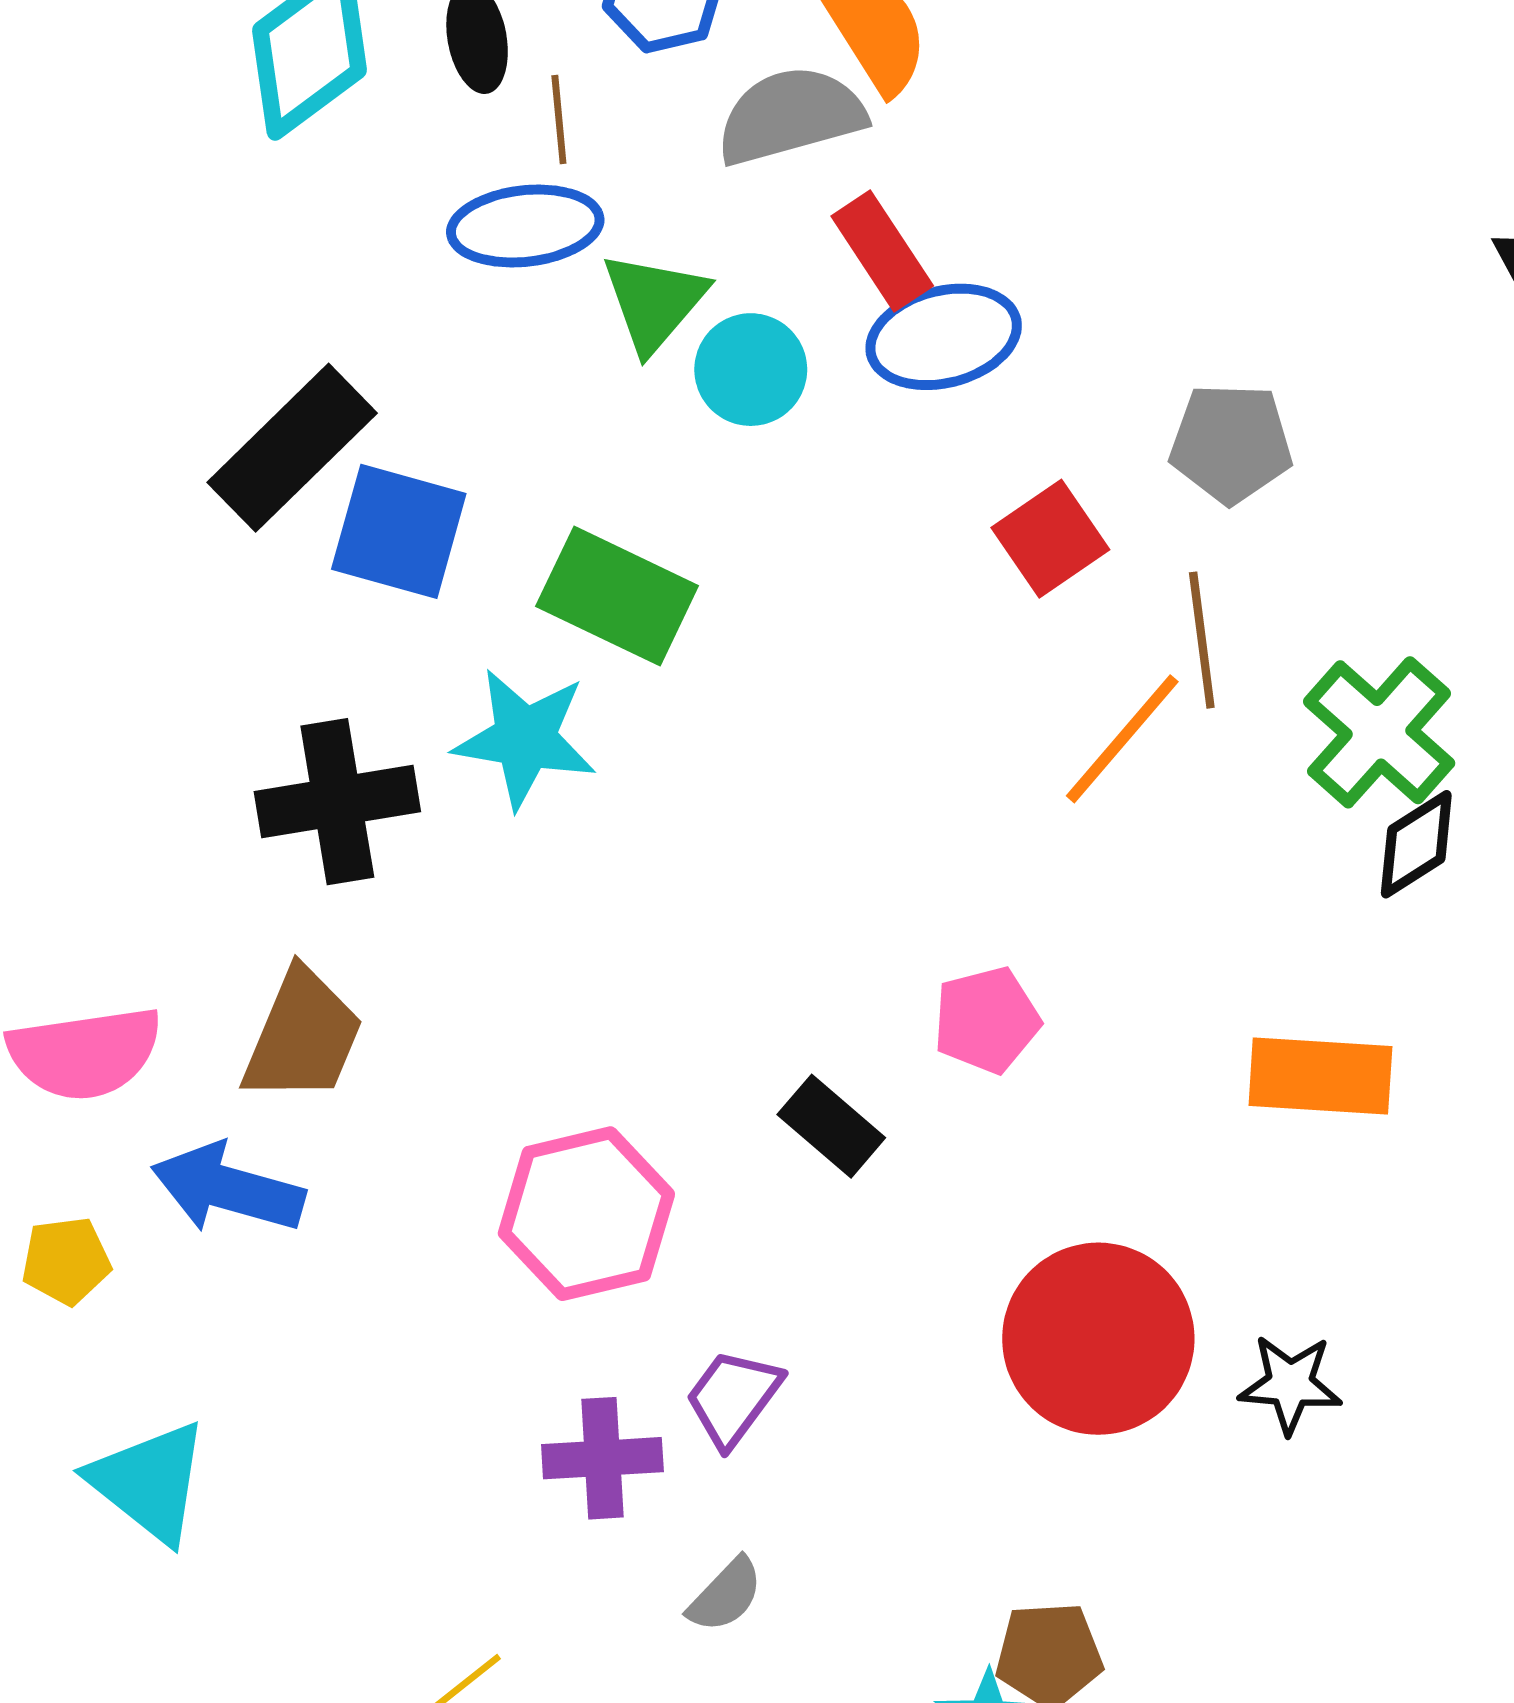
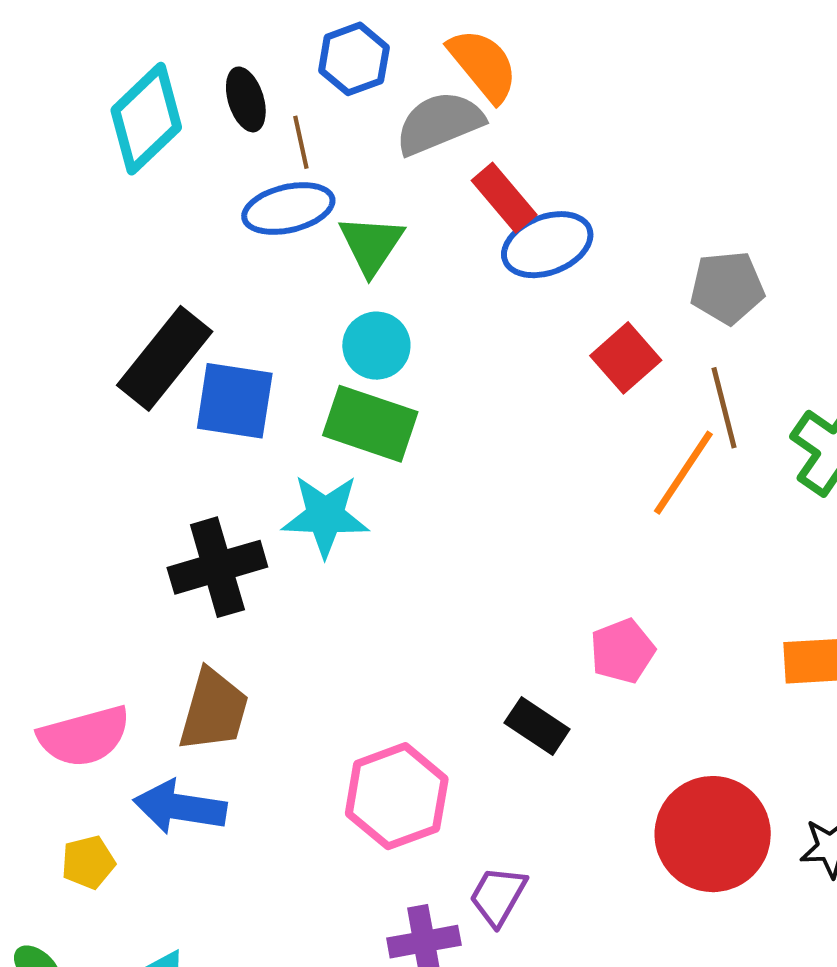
cyan circle: (751, 370) -> (376, 346), moved

